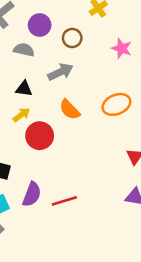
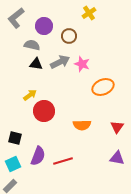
pink star: (122, 48) -> (82, 64), moved
black triangle: (24, 89) -> (36, 64), moved
orange semicircle: (70, 110) -> (82, 125), moved, turned -48

